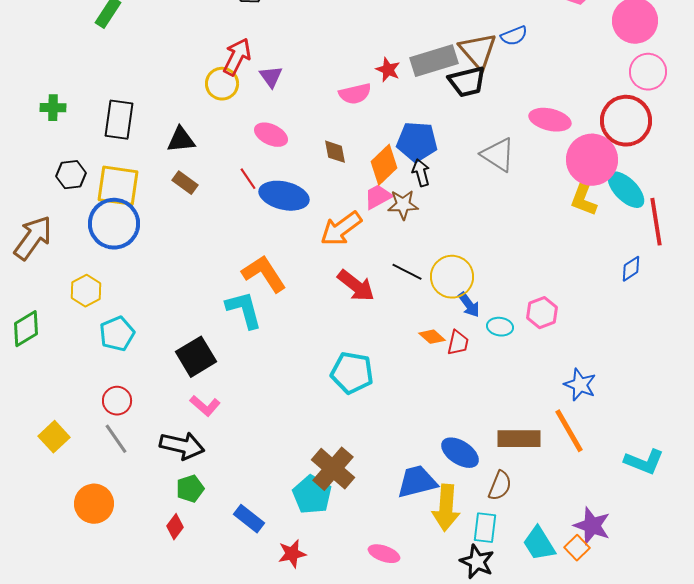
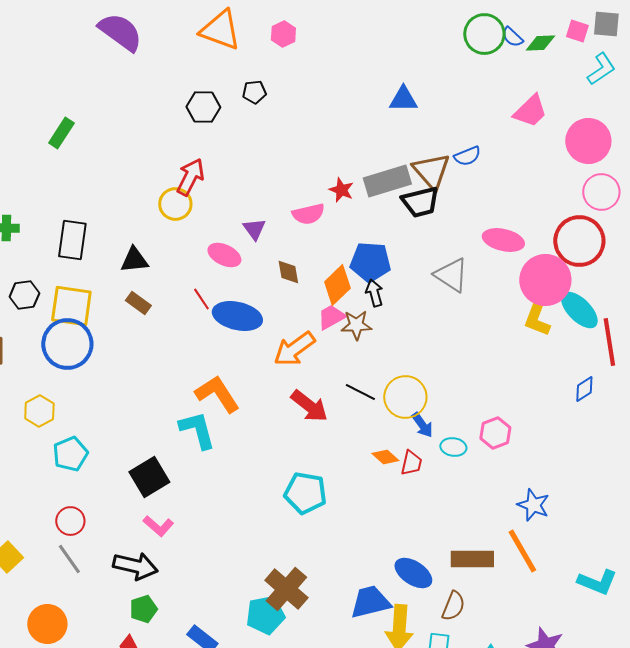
purple triangle: (271, 77) -> (254, 229), moved
cyan pentagon: (312, 495) -> (265, 615), turned 30

